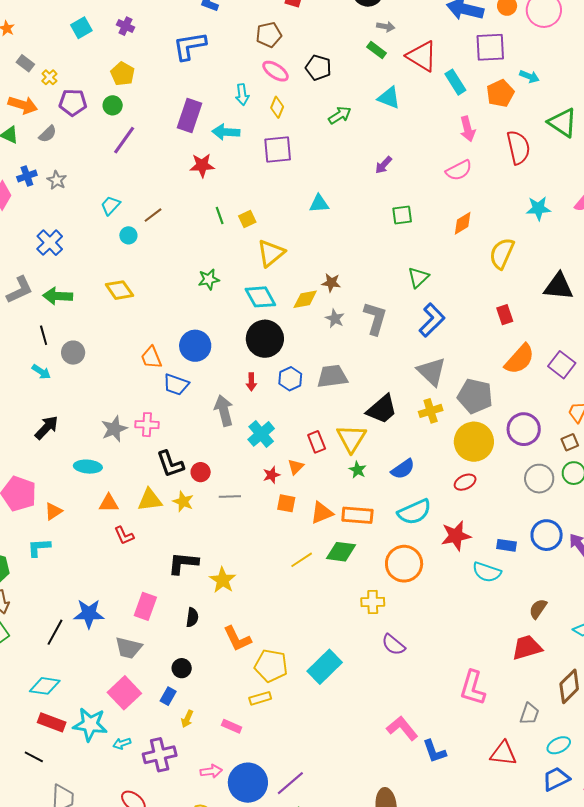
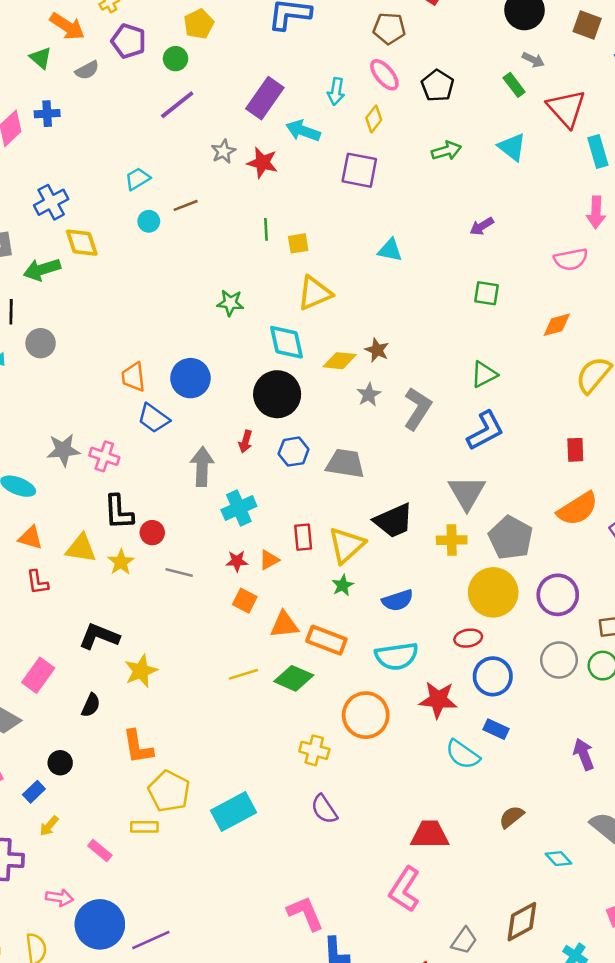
gray star: (57, 180) -> (223, 151), moved
yellow diamond: (119, 290) -> (82, 243), moved
green arrow: (58, 296) -> (42, 270), turned -36
blue circle: (547, 535) -> (493, 676), moved
red trapezoid: (527, 648) -> (430, 835), moved

